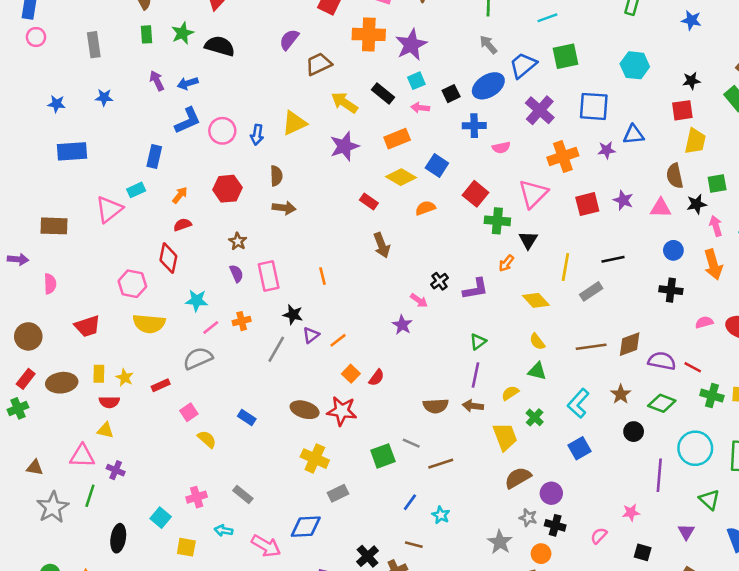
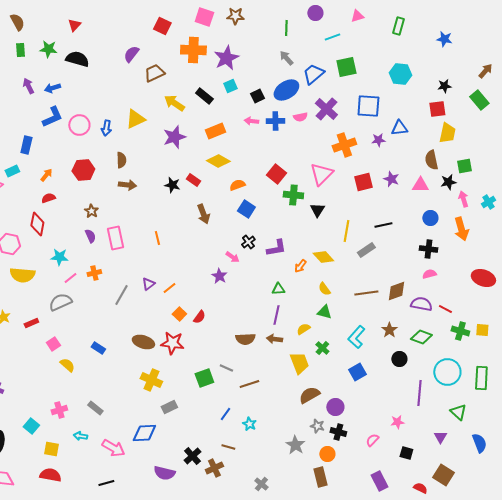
green star: (182, 33) -> (48, 49), turned 30
pink arrow: (420, 108) -> (251, 121), moved
pink semicircle: (501, 148) -> (300, 117), moved
blue square: (437, 166) -> (246, 209), moved
orange arrow: (506, 263) -> (300, 266), moved
black star: (293, 315) -> (172, 185), moved
pink semicircle: (704, 322) -> (429, 274), moved
green triangle: (478, 342) -> (278, 289), turned 32

